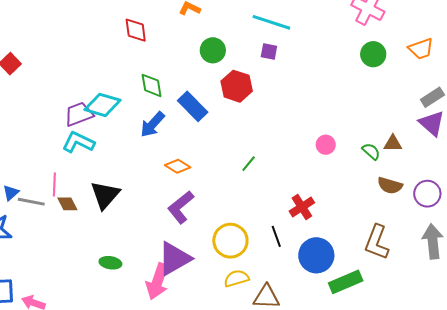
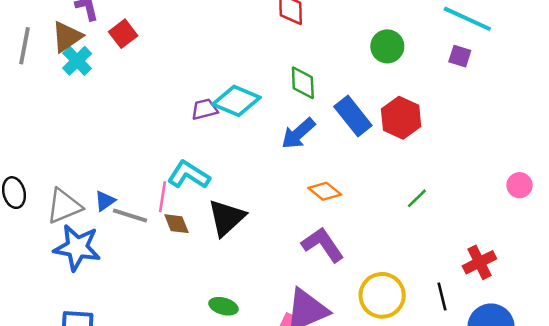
red hexagon: (237, 86) -> (401, 118), moved
purple trapezoid: (79, 114) -> (205, 109), size x0.7
cyan L-shape: (78, 142) -> (189, 175), moved
purple L-shape: (181, 207) -> (323, 245), turned 88

